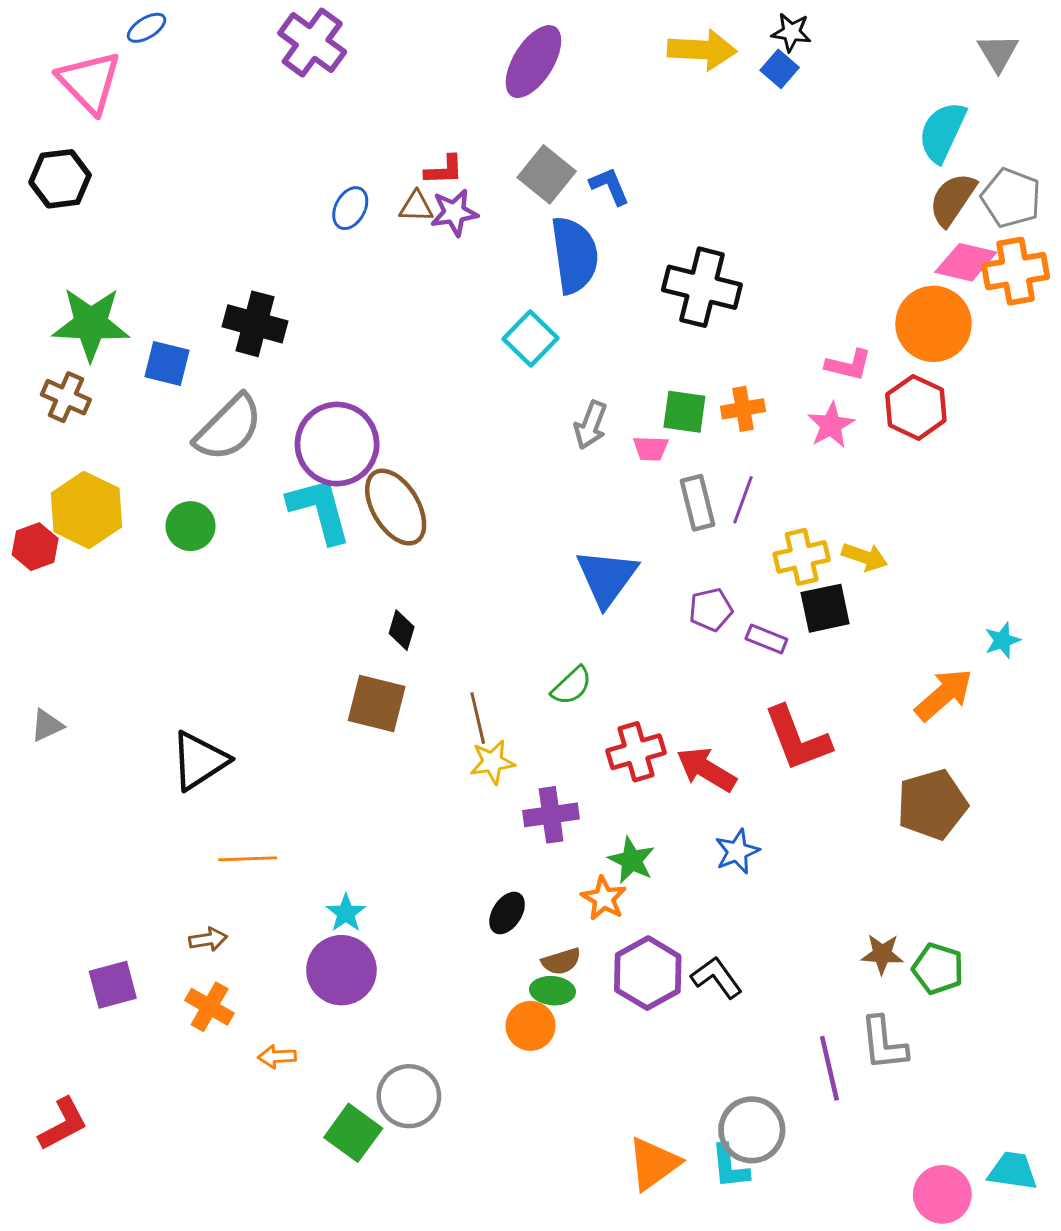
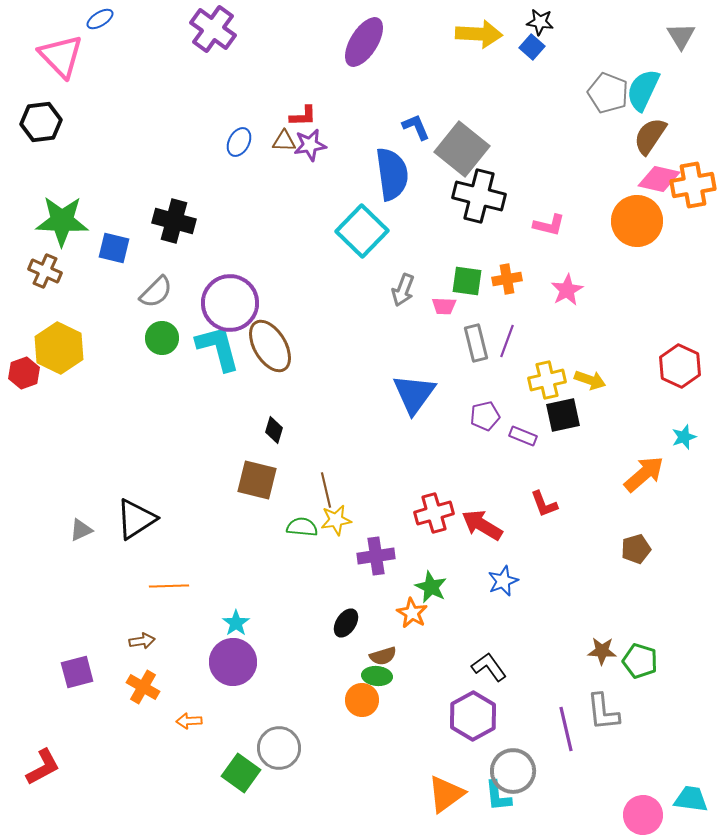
gray square: (547, 174) -> (462, 149), moved, size x1.4
gray pentagon: (1011, 198) -> (608, 93), moved
cyan square: (530, 339) -> (362, 231), size x1.4
pink L-shape: (849, 365) -> (549, 225), moved
red hexagon: (916, 407) -> (680, 366), moved
gray semicircle: (229, 428) -> (156, 292), size x0.7
green circle: (191, 526) -> (162, 338), moved
green semicircle: (572, 686) -> (302, 527), moved, turned -132
gray triangle: (47, 725) -> (81, 530), moved
red L-shape: (797, 739) -> (544, 504), size x0.6
brown pentagon: (932, 805) -> (636, 549), size x0.6
purple hexagon: (648, 973) -> (473, 716), moved

